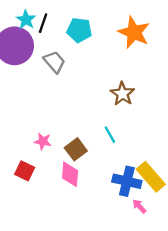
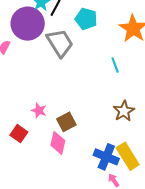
gray trapezoid: (54, 62) -> (60, 43), size x1.4
brown star: (122, 94) -> (124, 111), moved
cyan line: (110, 135) -> (115, 65), moved

